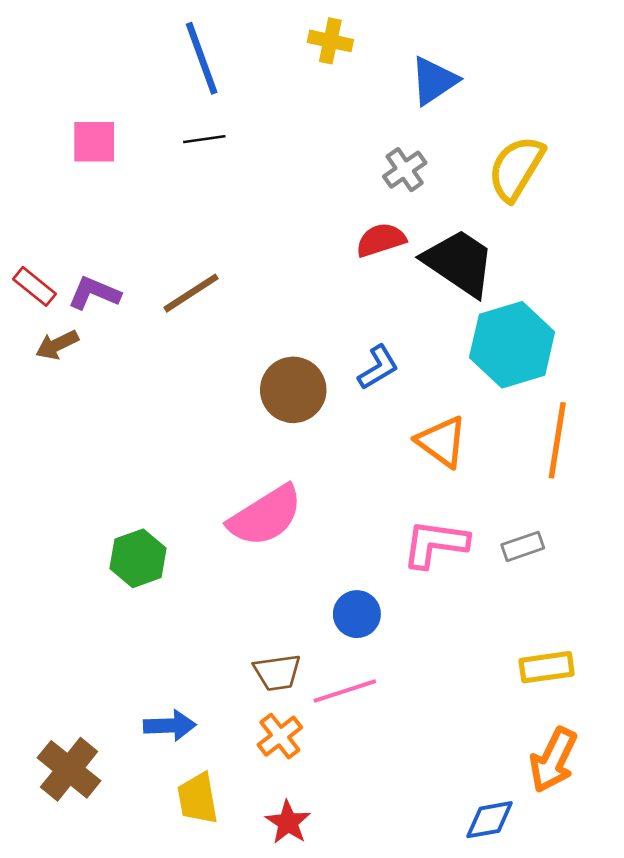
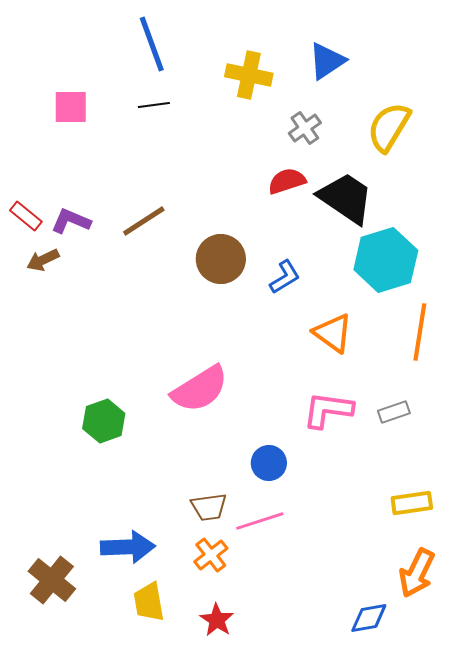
yellow cross: (330, 41) -> (249, 75), moved, size x1.4
brown circle: (293, 390) -> (221, 259), moved
blue arrow: (170, 726) -> (128, 547), size x1.4

